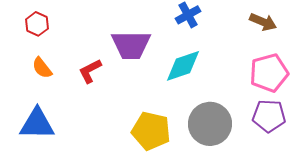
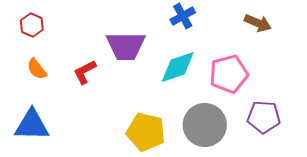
pink pentagon: (269, 73) -> (229, 74), moved

